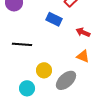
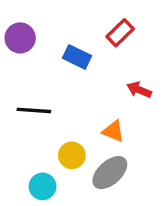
blue rectangle: (54, 19) -> (77, 57), moved
orange triangle: (83, 56) -> (113, 131), moved

